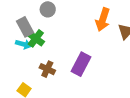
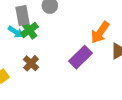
purple rectangle: (81, 64) -> (81, 57), moved

